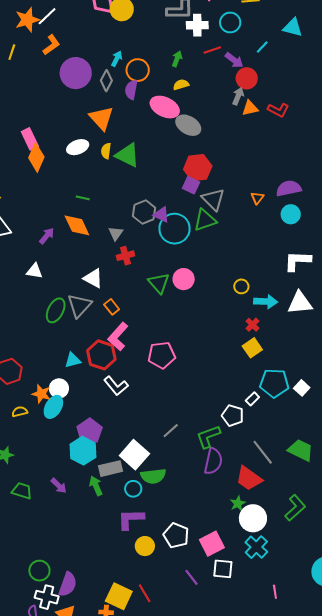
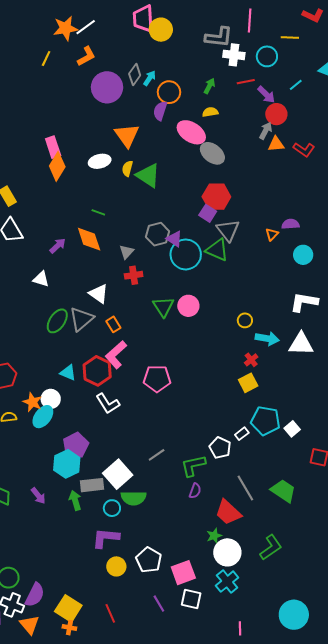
gray diamond: (106, 81) -> (135, 75), moved
purple semicircle: (289, 188) -> (290, 224), moved, size x0.7
green triangle: (205, 220) -> (217, 250), turned 35
cyan triangle: (73, 360) -> (68, 373), turned 30
purple semicircle: (213, 461) -> (195, 491), size x0.6
yellow square: (119, 596) -> (68, 608), moved

